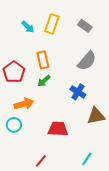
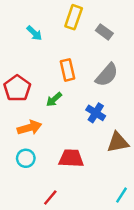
yellow rectangle: (52, 24) -> (74, 17), moved
orange rectangle: (43, 60) -> (67, 70), moved
cyan circle: (14, 125) -> (26, 158), moved
cyan line: (87, 159) -> (121, 195), moved

